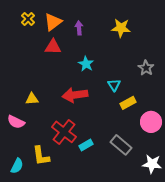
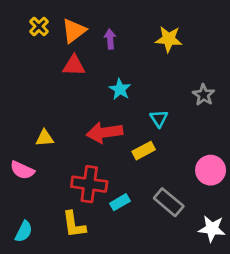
yellow rectangle: (128, 103) -> (144, 151), moved
red cross: (64, 132) -> (89, 184), turned -30
yellow L-shape: (41, 156) -> (74, 225), moved

